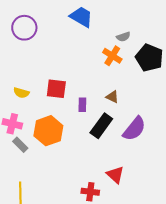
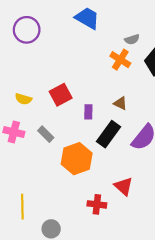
red square: (56, 89) -> (61, 95), turned -35
orange hexagon: (48, 131) -> (77, 159), moved
gray rectangle: (20, 145) -> (46, 134), moved

